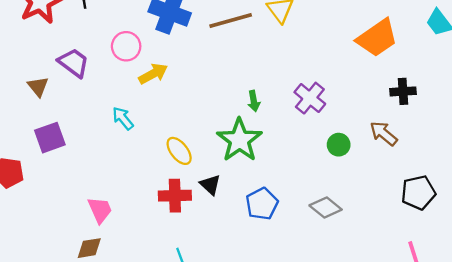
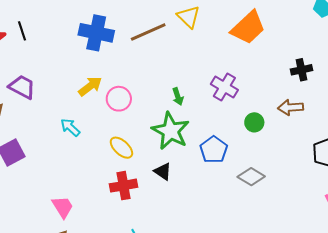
orange trapezoid: (377, 38) -> (248, 28), moved
pink circle: (126, 46) -> (119, 99), moved
brown arrow: (384, 133) -> (291, 107), turned -35
black triangle: (210, 185) -> (163, 171), moved
blue pentagon: (262, 204) -> (214, 150), moved

